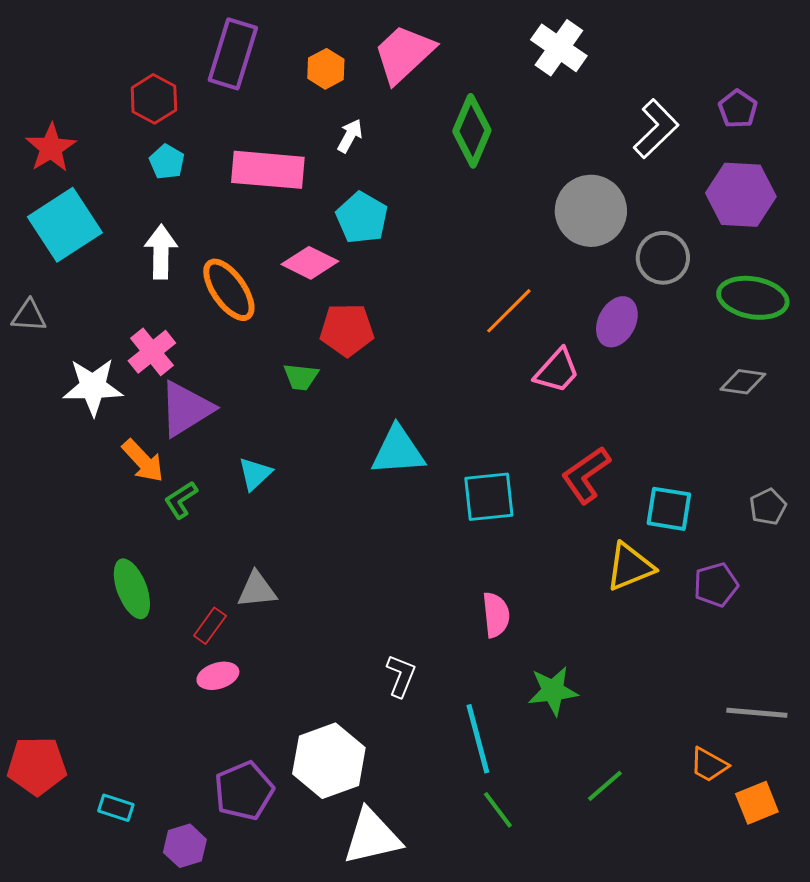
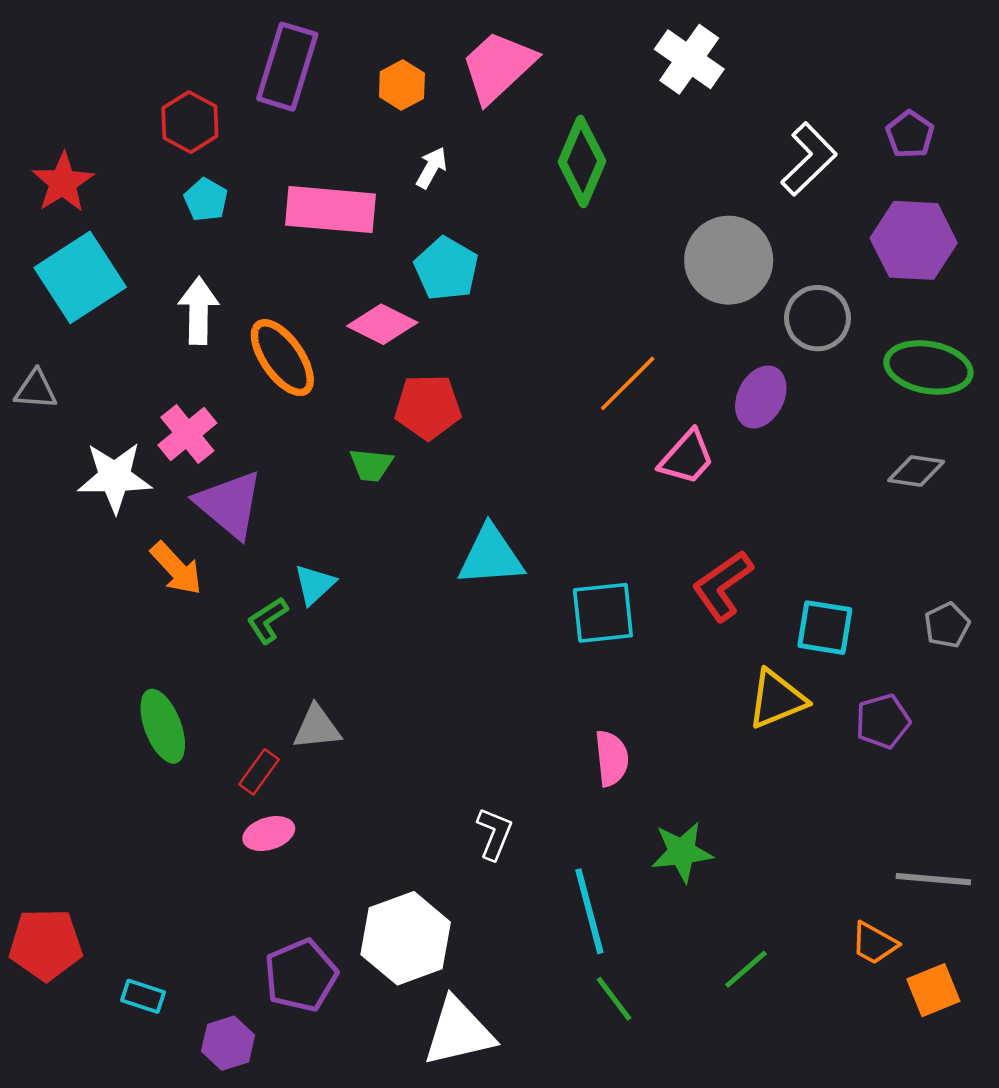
purple triangle: (186, 409) -> (229, 504), turned -48
green L-shape: (181, 500) -> (268, 620), moved

